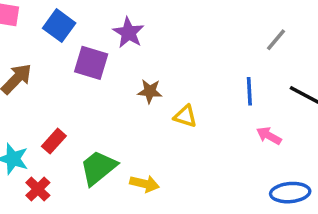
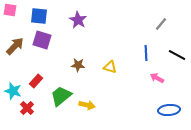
blue square: (59, 26) -> (39, 16), turned -30
purple square: (91, 63) -> (42, 40), moved
brown star: (150, 91) -> (78, 65), moved

